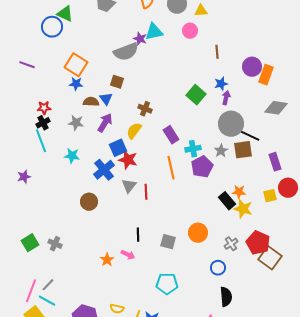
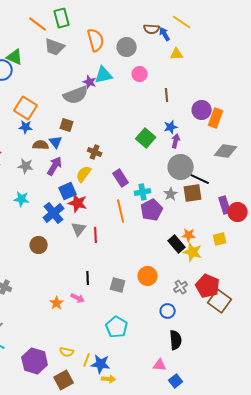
yellow triangle: (201, 11) -> (177, 54), moved
red circle: (288, 188) -> (238, 212), moved
cyan pentagon: (167, 284) -> (117, 327), turned 30

